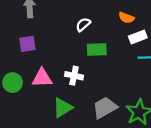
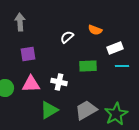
orange semicircle: (126, 18) -> (95, 30), moved
purple square: (27, 44) -> (28, 54), moved
green rectangle: (97, 50) -> (88, 66), moved

